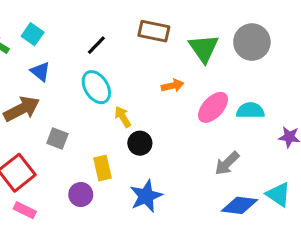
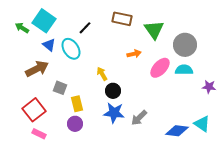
cyan square: (33, 34) -> (44, 21), size x1.6
gray circle: (252, 42) -> (185, 45), moved
cyan ellipse: (96, 87) -> (71, 49), moved
gray arrow: (227, 163) -> (139, 118), moved
yellow rectangle: (103, 168) -> (77, 104), moved
blue star: (146, 196) -> (114, 113), moved, turned 30

